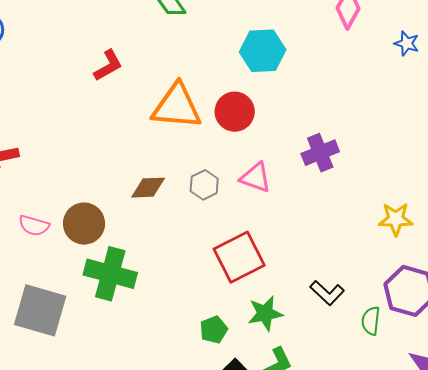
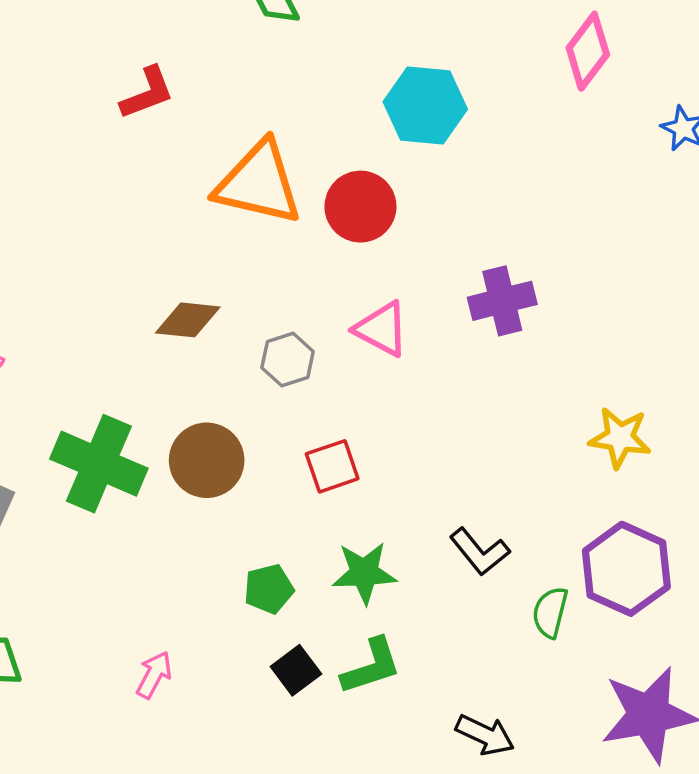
gray hexagon: (204, 185) -> (288, 360), moved
brown circle: (84, 224) -> (207, 460), moved
red square: (239, 257) -> (332, 466), size x0.6

